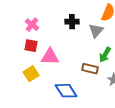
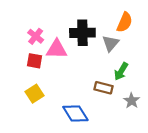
black cross: (72, 22) -> (82, 33), size x1.5
pink triangle: (50, 57) -> (57, 49), moved

